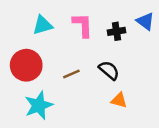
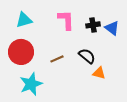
blue triangle: (145, 21) -> (112, 28), moved
cyan triangle: (42, 25) -> (24, 20), moved
orange triangle: (119, 100) -> (99, 73), moved

